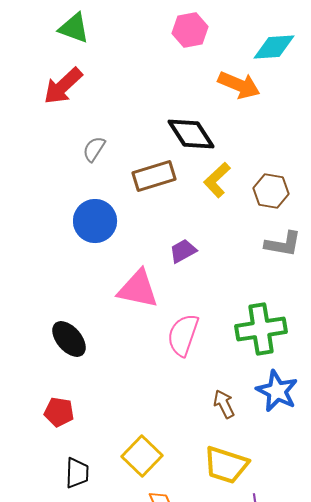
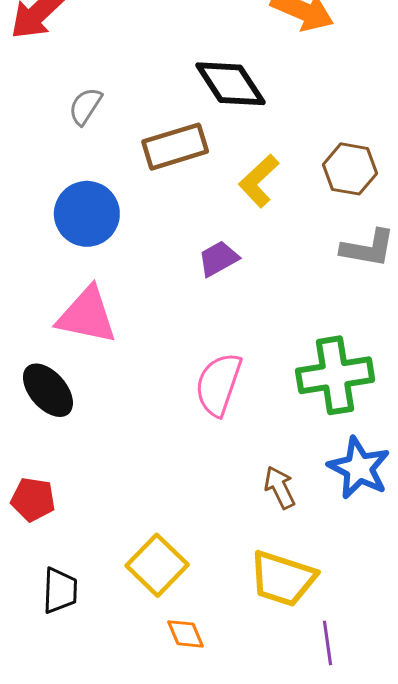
yellow L-shape: (217, 180) -> (259, 181), moved
pink triangle: (138, 289) -> (87, 315), moved

